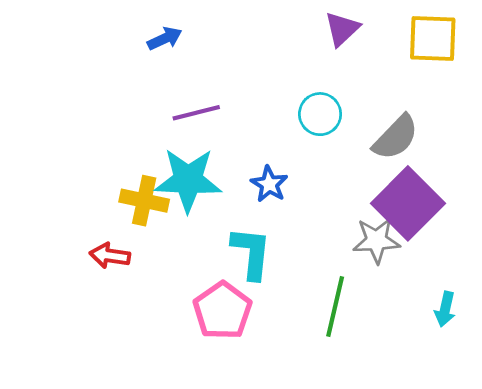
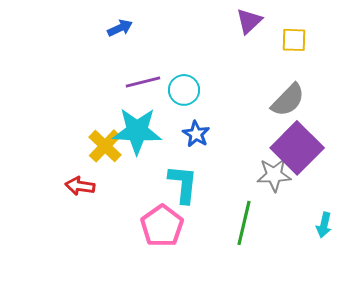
yellow square: (433, 38) -> (294, 40), moved, size x0.7
cyan circle: (320, 114) -> (184, 90), moved
yellow cross: (144, 201) -> (105, 146), turned 32

